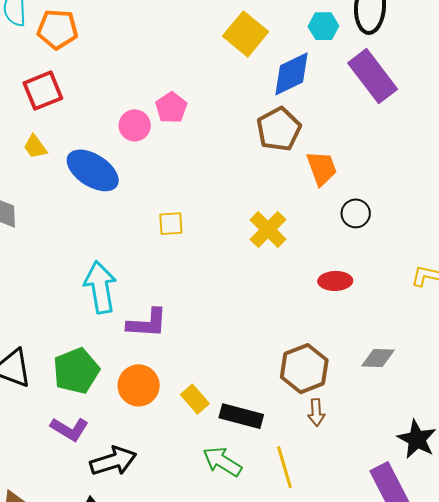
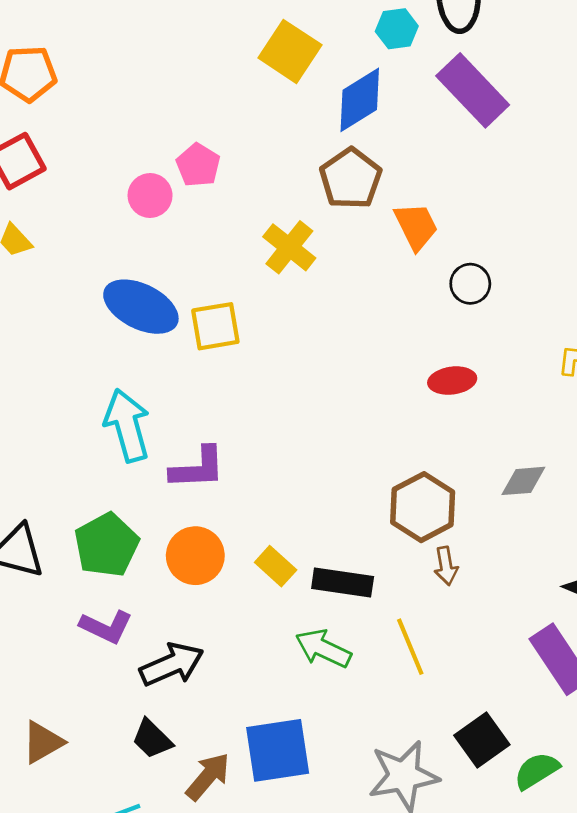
blue ellipse: (93, 170) -> (141, 307), moved
yellow square: (171, 224) -> (215, 326), size x1.4
yellow cross: (268, 229) -> (289, 247), moved

